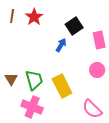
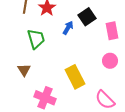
blue arrow: (61, 45) -> (68, 28), moved
green trapezoid: (34, 80) -> (36, 39), moved

